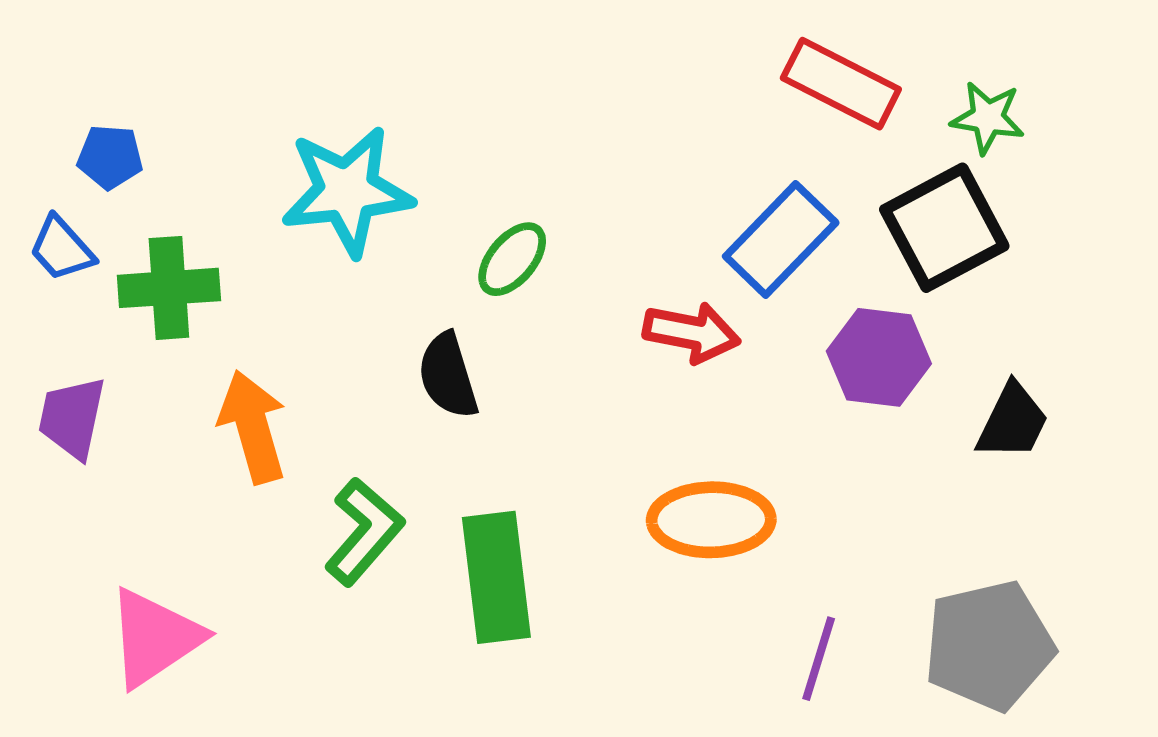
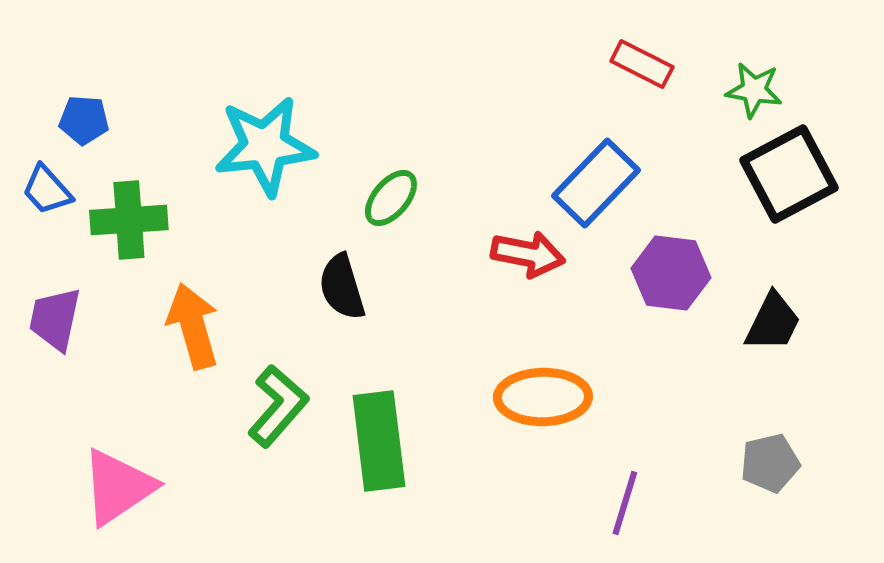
red rectangle: (841, 84) -> (642, 64), size x0.7
black square: (944, 228) -> (789, 174), moved
gray pentagon: (989, 646) -> (770, 463), moved, size x0.6

